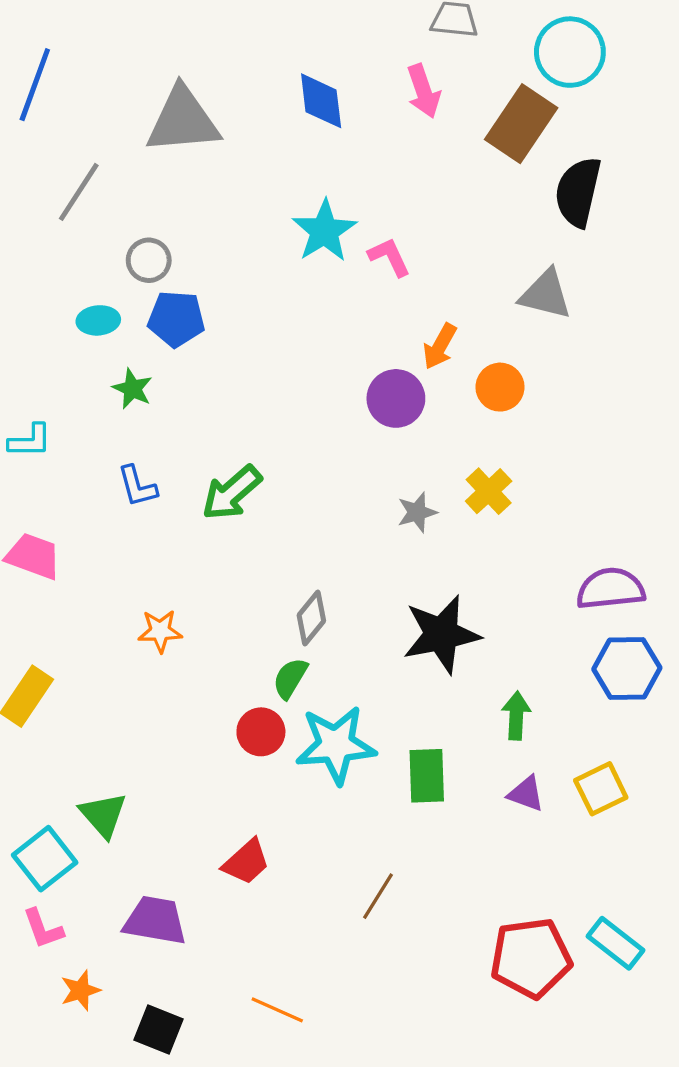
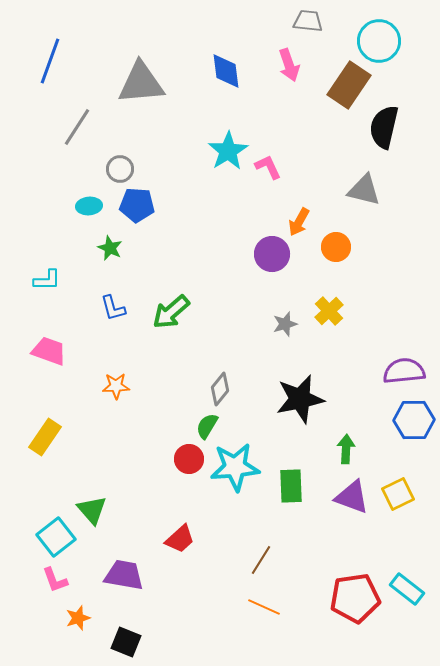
orange star: (160, 631) -> (116, 386), moved
purple triangle: (526, 794) -> (352, 497), size x1.5
orange line: (277, 1010) -> (264, 607), moved

